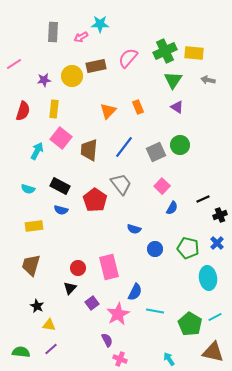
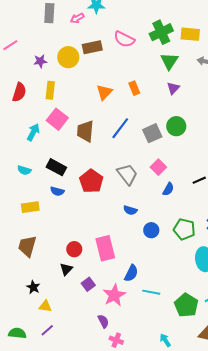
pink semicircle: (128, 58) -> (124, 39), turned -105
purple triangle: (177, 107) -> (173, 88), turned 40
gray trapezoid: (121, 184) -> (127, 174), moved

